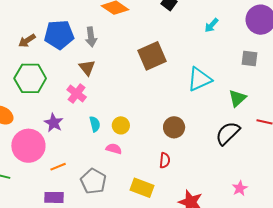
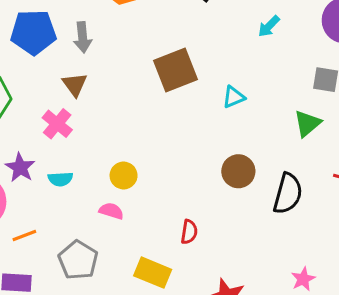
cyan triangle: (199, 79) -> (234, 97), moved, size x0.6
green triangle: (237, 98) -> (307, 123), moved
cyan semicircle: (95, 124) -> (60, 179), moved, turned 98
brown circle: (174, 127) -> (238, 171), moved
black semicircle: (228, 133) -> (288, 194), turned 148

